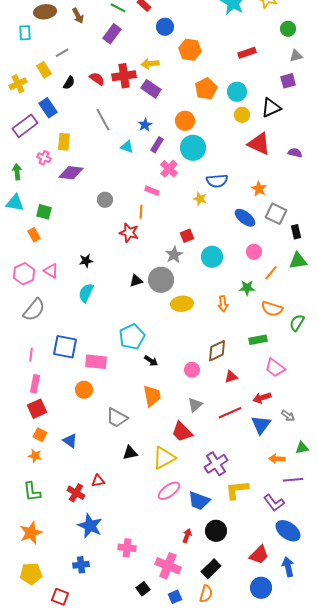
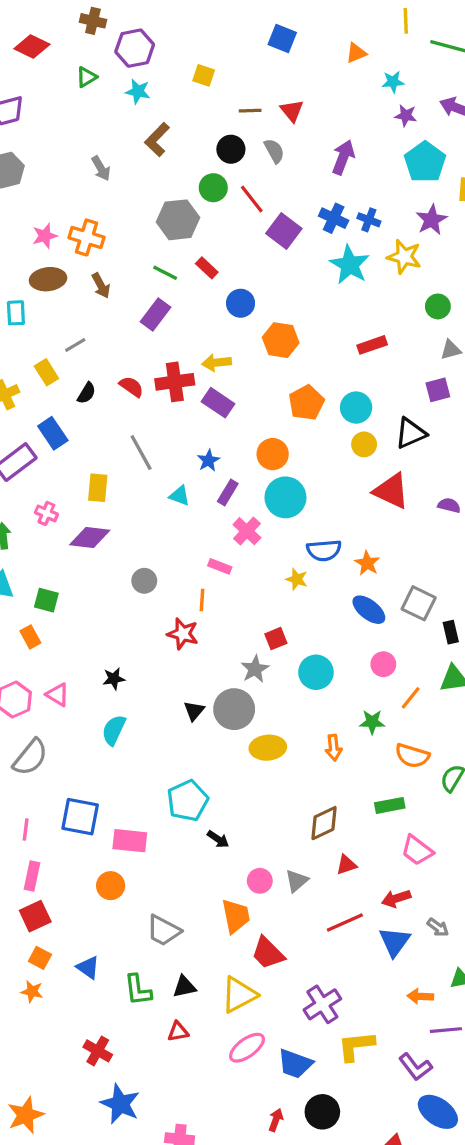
yellow rectangle: (64, 142) -> (98, 488), moved
orange star: (259, 189) -> (367, 563), moved
black triangle: (136, 281) -> (194, 711), turned -32
pink circle: (192, 370) -> (260, 881), moved
orange trapezoid: (152, 396) -> (236, 916), moved
gray triangle: (195, 405) -> (297, 881), moved
red triangle: (98, 481) -> (178, 1032), moved
green L-shape: (32, 492) -> (138, 990), moved

